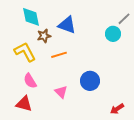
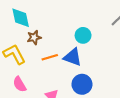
blue triangle: (67, 25) -> (73, 57), moved
cyan circle: (113, 34) -> (83, 35), moved

